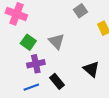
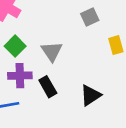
black triangle: (91, 69) -> (91, 95), turned 36
black rectangle: (57, 81) -> (48, 87), moved

